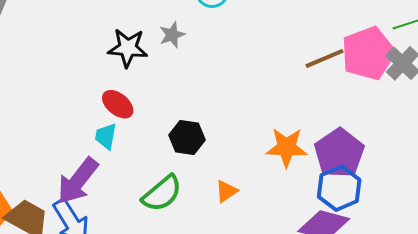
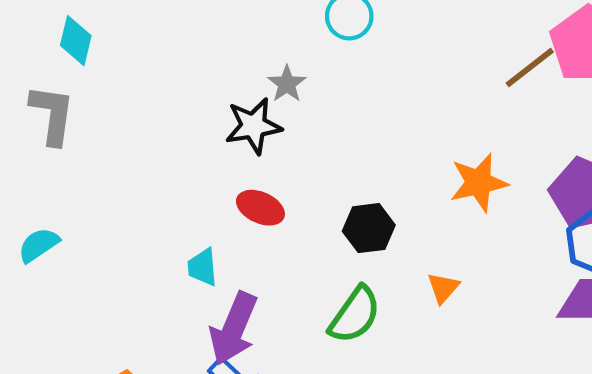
gray star: (172, 35) -> (287, 84), moved
cyan trapezoid: (106, 136) -> (202, 267), moved
orange star: (287, 147) -> (479, 183), moved

